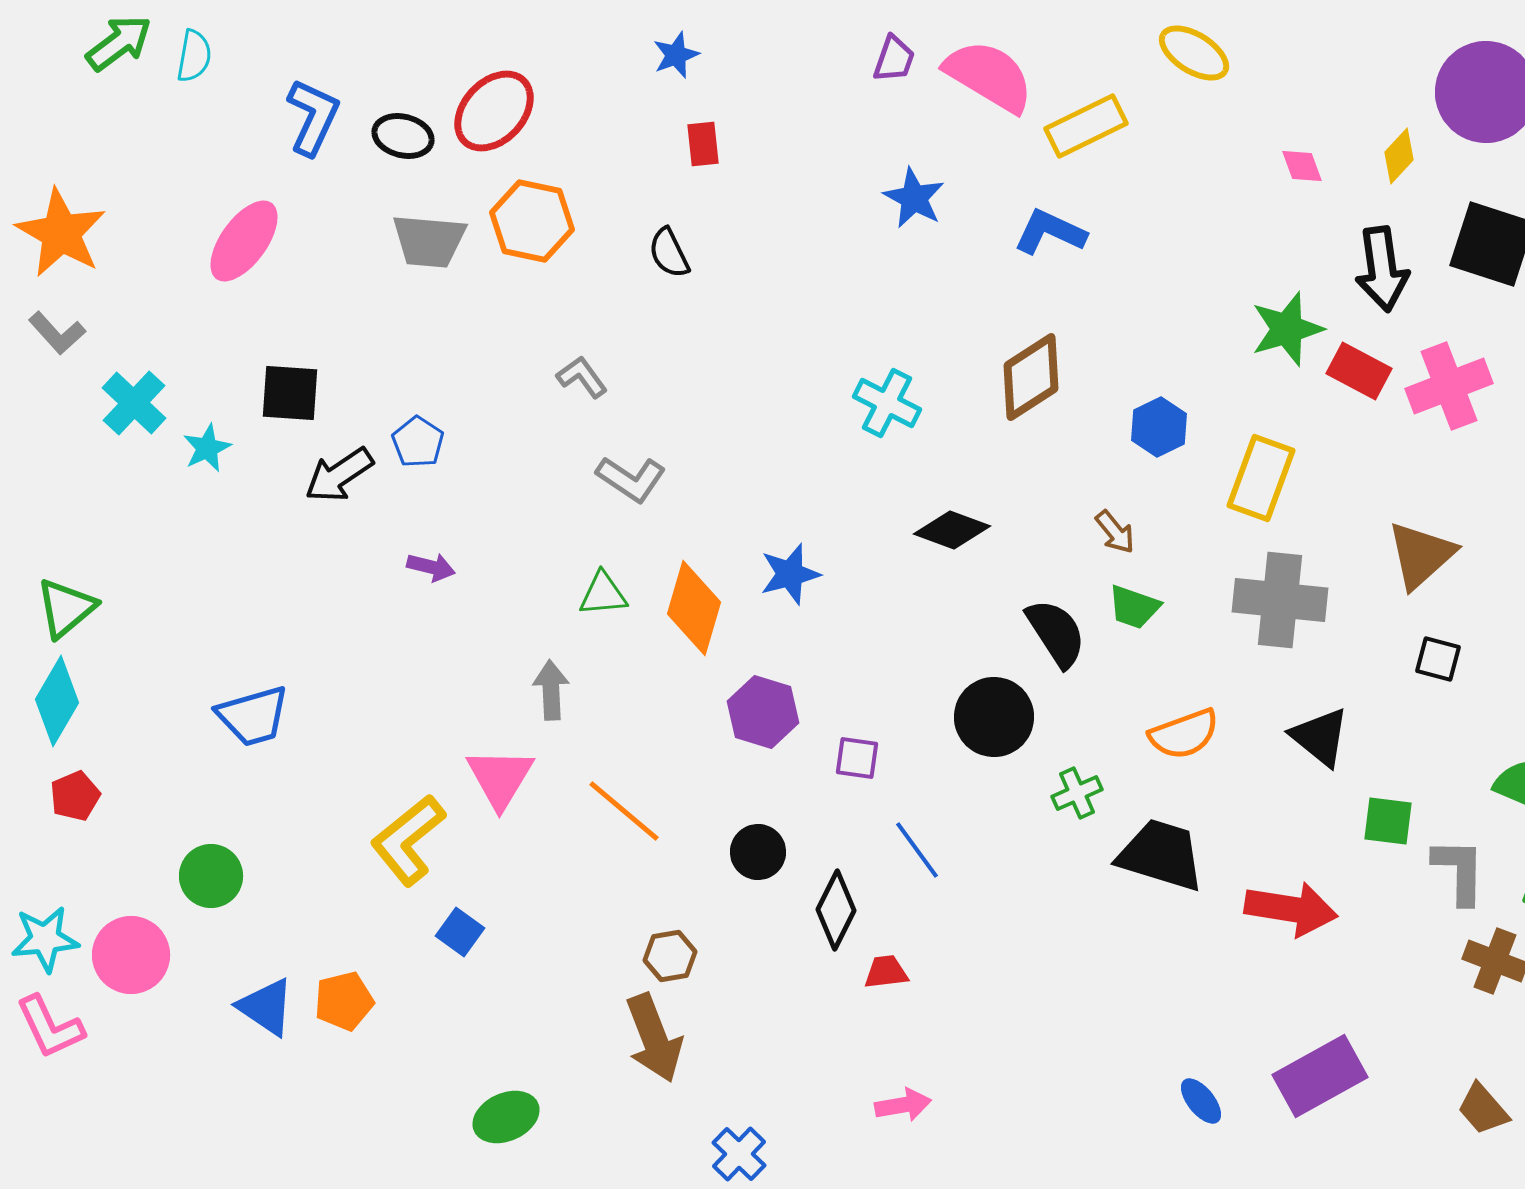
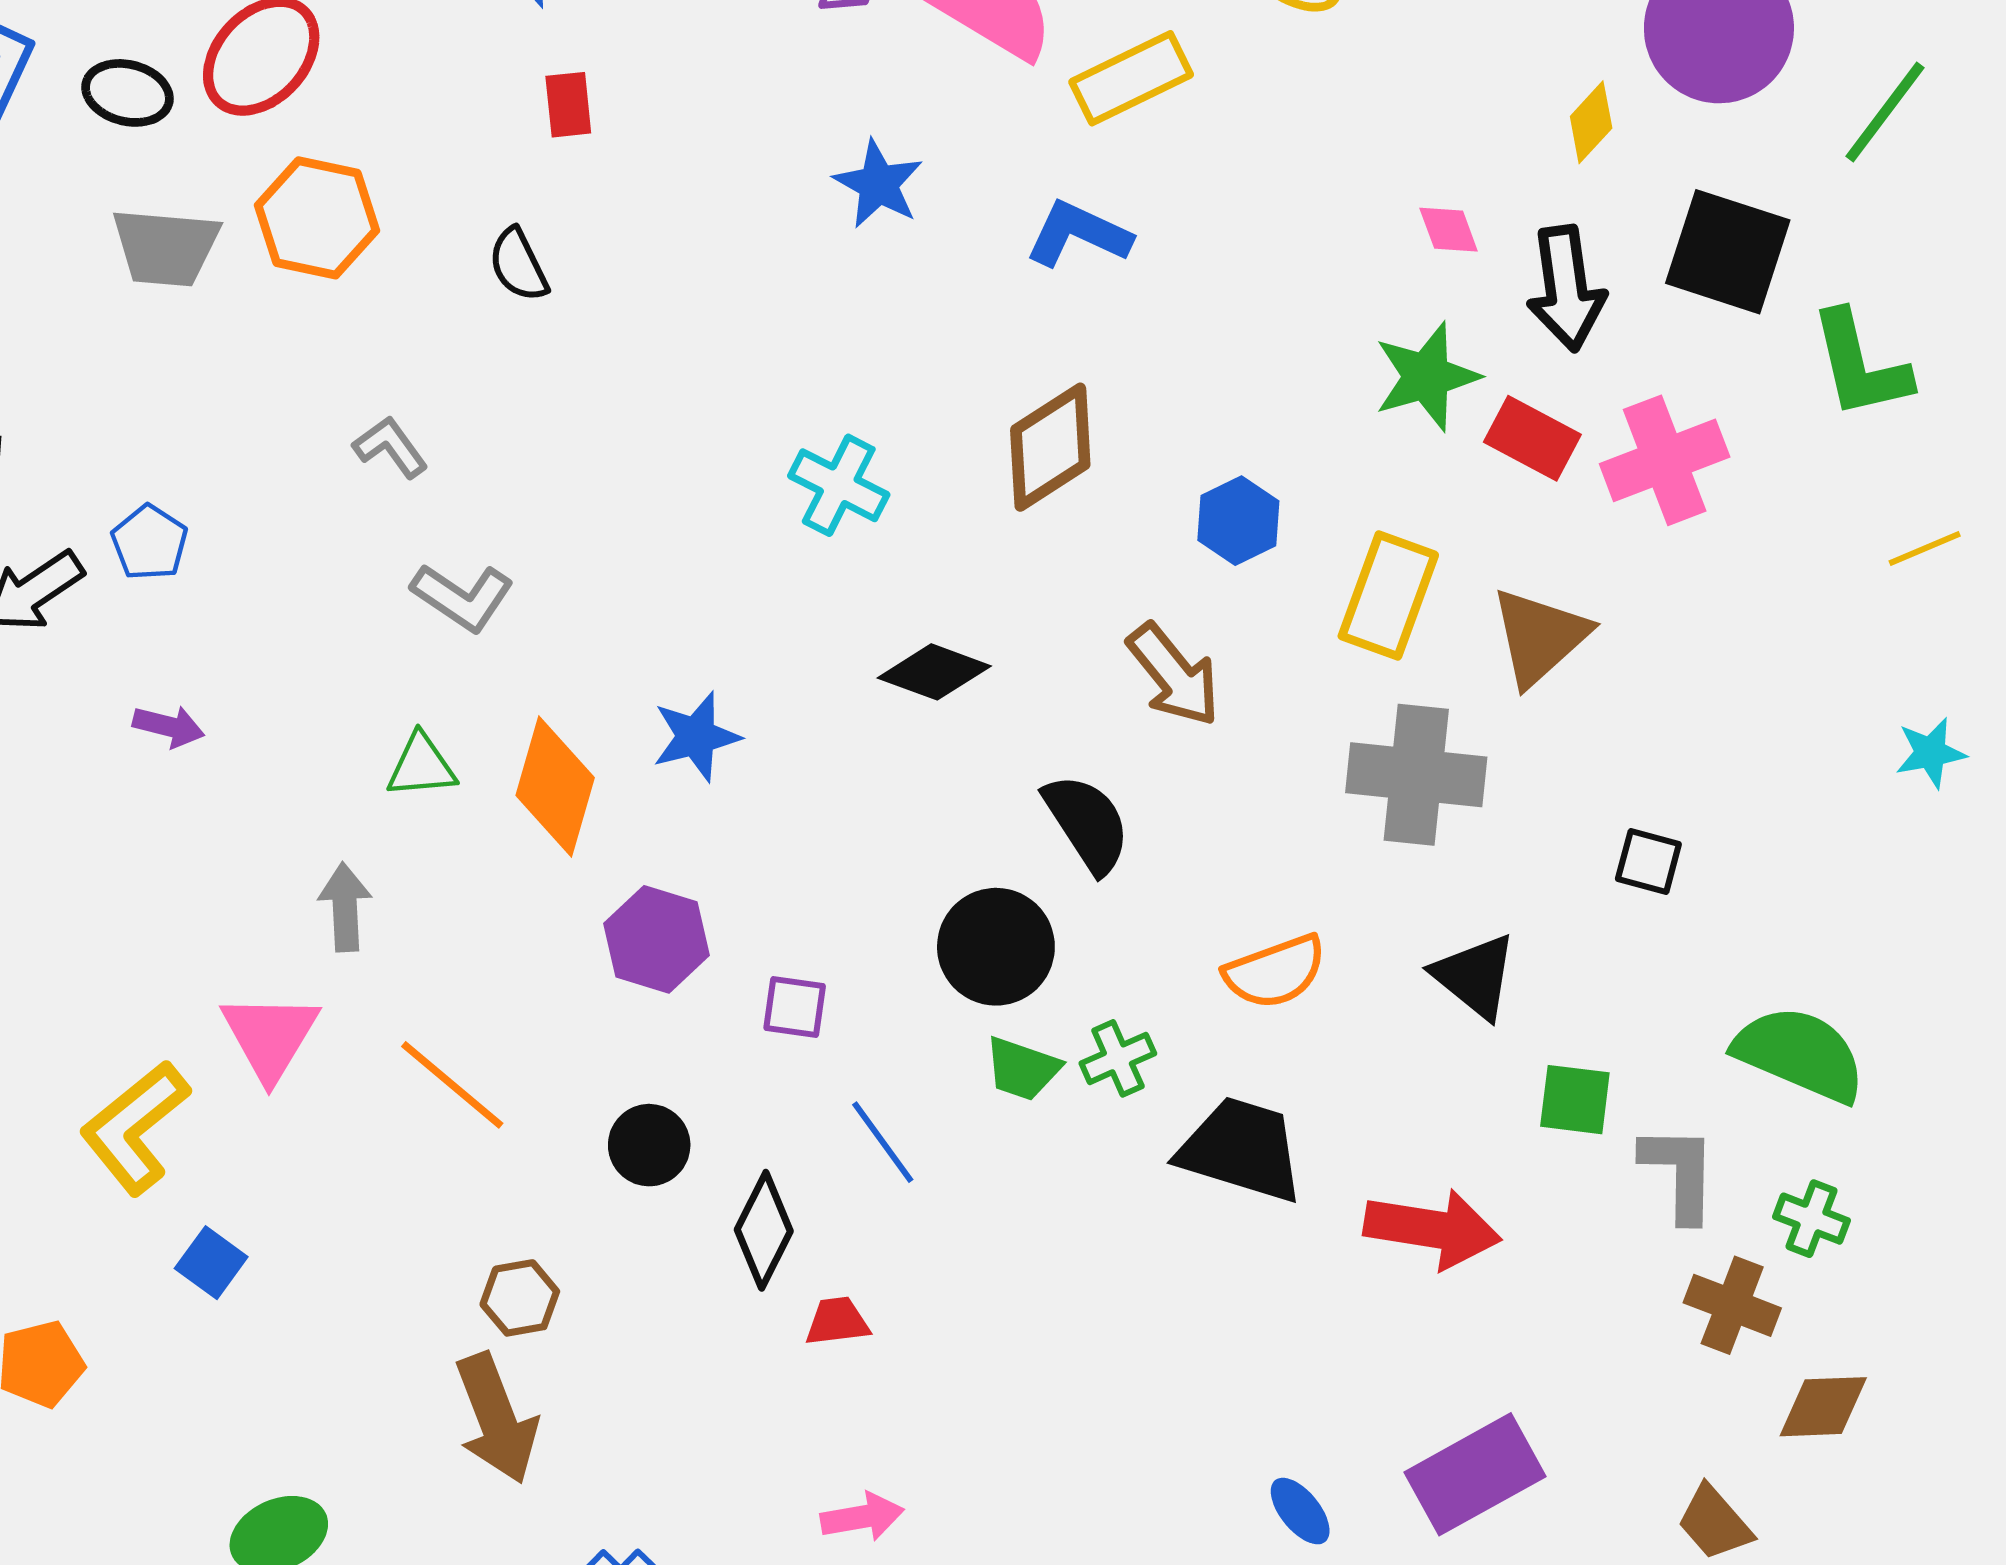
pink diamond: (1302, 166) -> (1449, 230), moved
brown arrow: (1115, 532) -> (1174, 675), size x1.6
brown triangle: (1421, 555) -> (1540, 637), moved
green trapezoid: (1134, 607) -> (1022, 1069), moved

